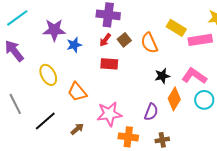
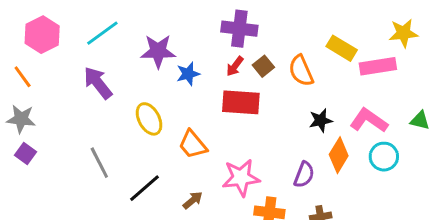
red rectangle: (109, 64) -> (241, 102), size x1.4

